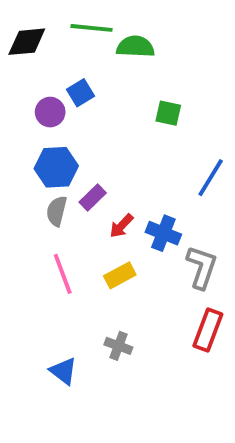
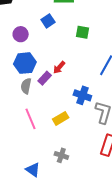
blue square: (80, 93) -> (48, 21), moved
red arrow: (121, 226) -> (59, 67), moved

